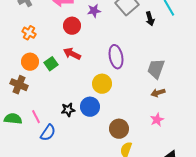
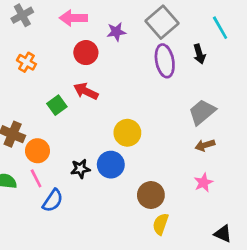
black arrow: (150, 19) -> (199, 54), moved
purple ellipse: (116, 57) -> (165, 61), moved
orange circle: (30, 62) -> (37, 151), moved
gray trapezoid: (156, 69) -> (202, 112), turned 30

